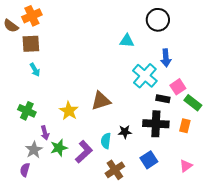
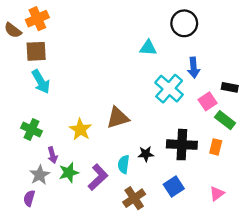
cyan arrow: (35, 70) -> (41, 82), size x1.5
black rectangle: (163, 99) -> (230, 87), moved

